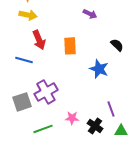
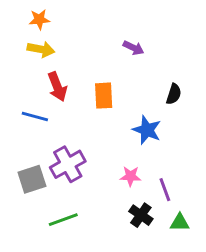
black semicircle: (117, 45) -> (174, 94), turned 64
pink star: (72, 118) -> (130, 176), moved

